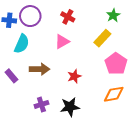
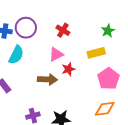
yellow rectangle: (102, 38) -> (96, 53), turned 30
brown arrow: (39, 69) -> (47, 79), moved
red star: (74, 76) -> (68, 69), moved

